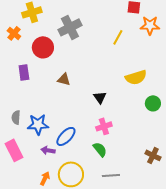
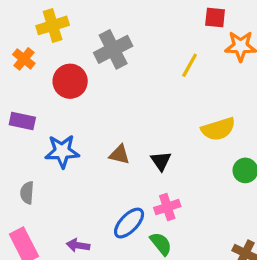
purple rectangle: (24, 72) -> (22, 121), moved, turned -70
brown triangle: (64, 79) -> (119, 155), moved
blue star: (38, 124) -> (62, 151), moved
blue ellipse: (66, 136) -> (129, 223), moved

